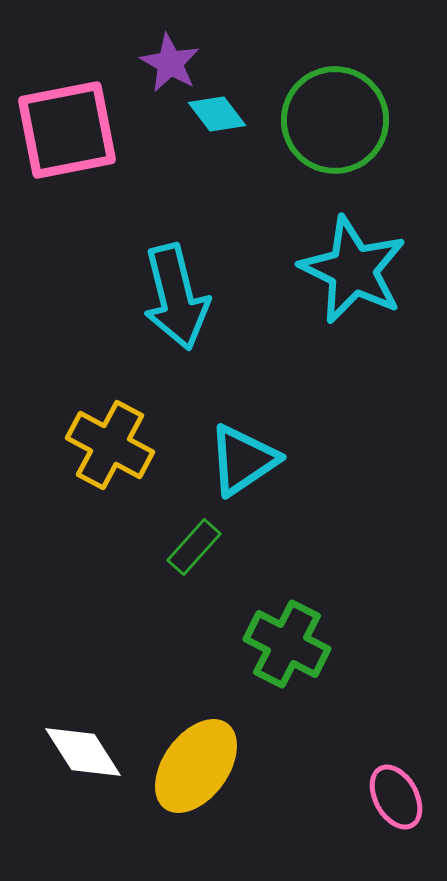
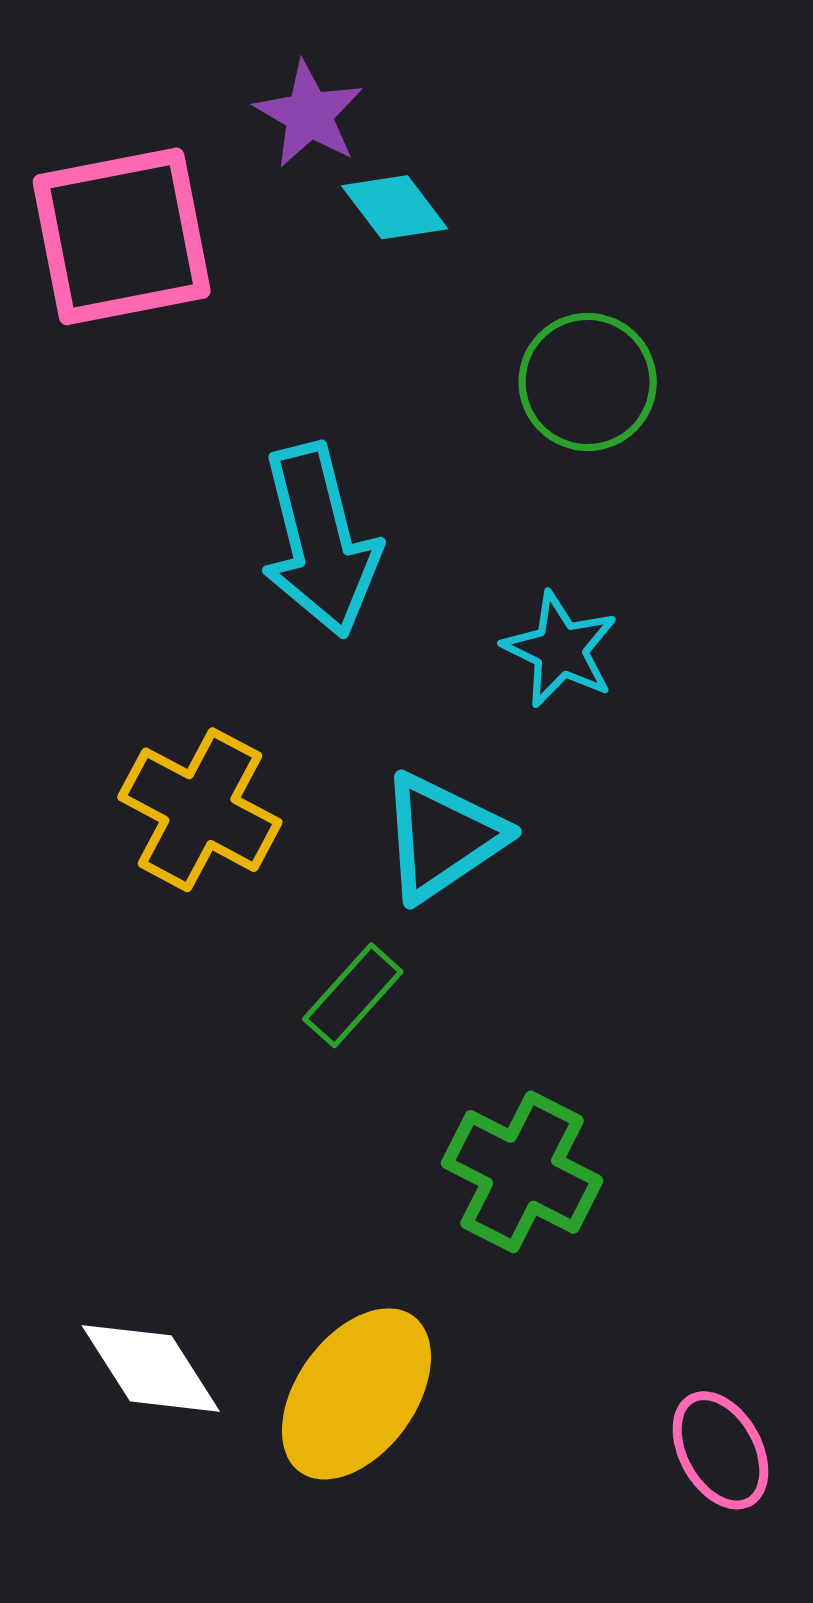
green circle: (335, 120) -> (588, 382), moved, size x0.7
cyan star: (353, 270) -> (560, 650), moved, size x0.6

